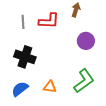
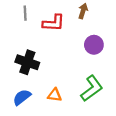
gray line: (23, 22) -> (25, 13), moved

